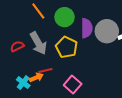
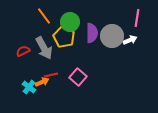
yellow pentagon: (67, 47) -> (64, 37), moved
pink square: (73, 85) -> (78, 77), moved

